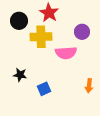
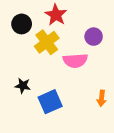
yellow cross: (41, 37) -> (47, 42), turned -35
blue square: (44, 89) -> (50, 102), size x1.5

